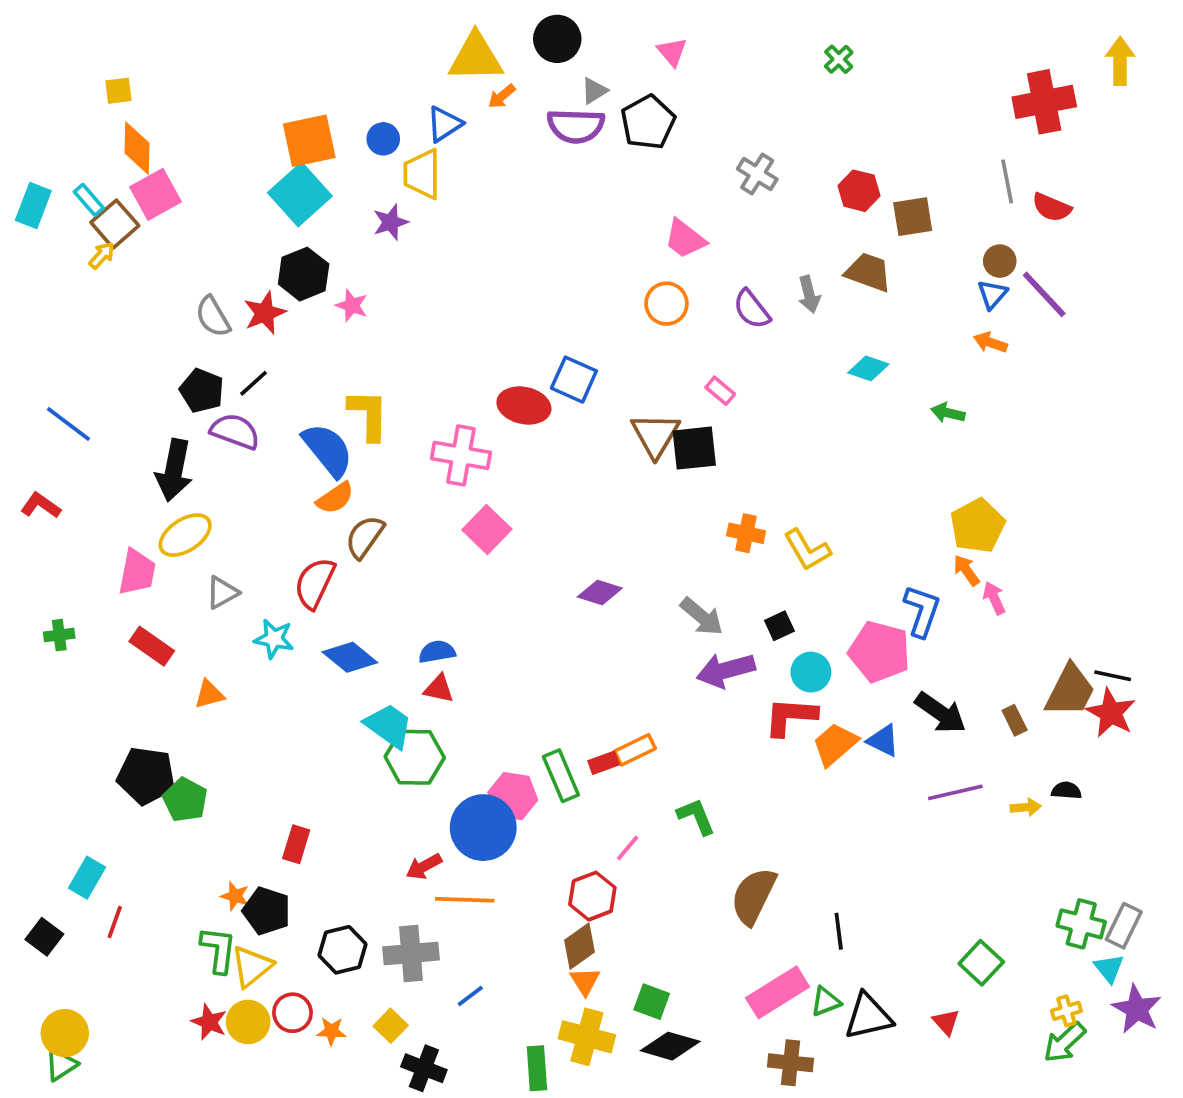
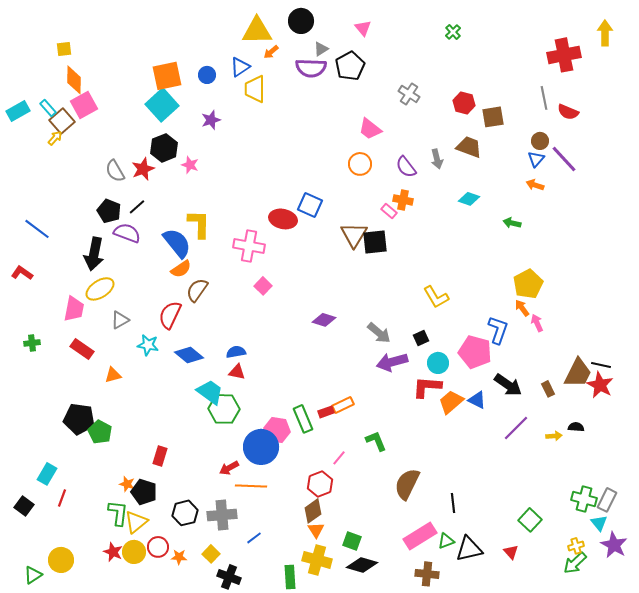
yellow trapezoid: (422, 174) -> (255, 89), moved
cyan rectangle: (33, 206) -> (18, 111), turned 40
pink square: (487, 530) -> (263, 286), size x0.7
orange cross: (746, 533) -> (403, 200), moved
purple line: (955, 792) -> (516, 428), turned -32
yellow circle: (65, 1033) -> (61, 560), moved

